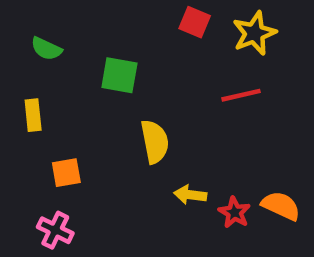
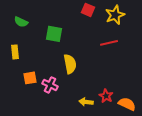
yellow arrow: (190, 195) -> (86, 102), moved
orange semicircle: (281, 206) -> (127, 104), moved
pink cross: (55, 230) -> (50, 85), moved

